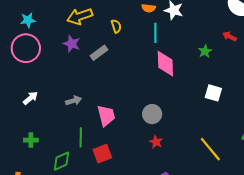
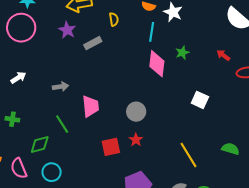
red arrow: (230, 36) -> (223, 55), moved
green star: (205, 51) -> (182, 53), moved
green line: (81, 137) -> (62, 124), turned -42
red square: (102, 154) -> (111, 147), moved

